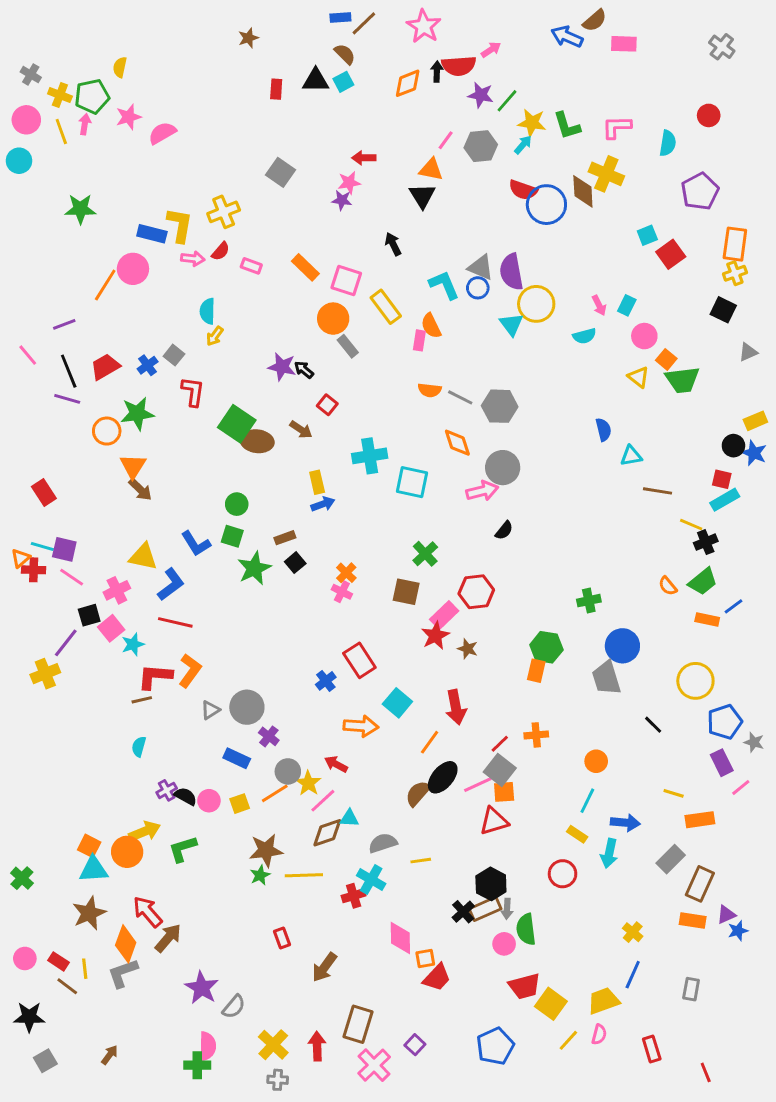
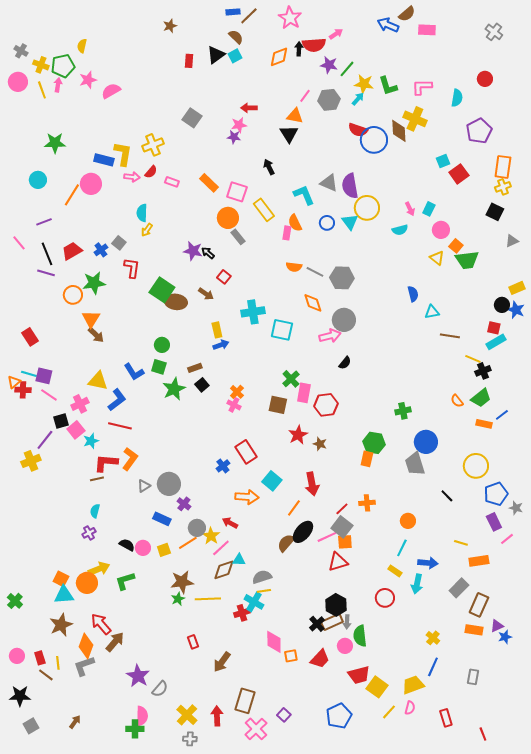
black triangle: (316, 80) -> (216, 55), turned -36
cyan circle: (19, 161) -> (38, 180), moved
blue circle: (478, 288) -> (327, 223), moved
pink rectangle: (444, 615) -> (304, 393), moved, turned -36
purple cross: (167, 790) -> (89, 533), moved
yellow line: (421, 861) -> (264, 591), moved
red rectangle: (58, 961) -> (40, 658), turned 40
red trapezoid: (437, 977) -> (320, 659), moved

